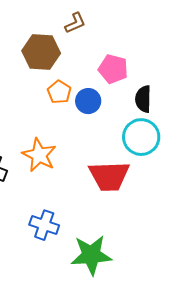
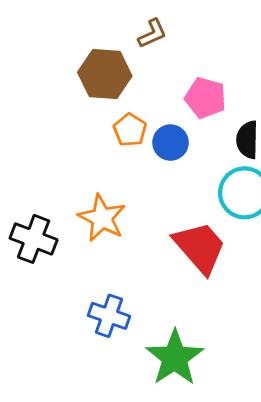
red trapezoid: (109, 176) -> (200, 247), turned -129
green star: (91, 255) -> (175, 358), turned -30

